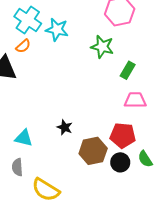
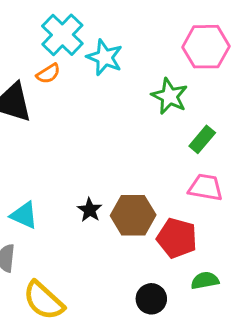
brown hexagon: (93, 151) -> (133, 215), moved
green semicircle: (145, 159) -> (205, 281), turned 102
black circle: (120, 162) -> (151, 299), moved

